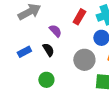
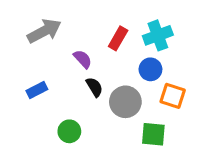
black semicircle: (48, 50) -> (94, 87), moved

